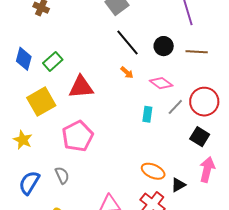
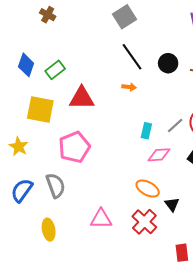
orange arrow: (127, 73) -> (129, 87), turned -40
pink diamond: (161, 83) -> (159, 155), moved, turned -45
yellow square: (41, 102) -> (40, 109), turned 36
gray semicircle: (62, 175) -> (56, 185), size x1.4
black triangle: (178, 185) -> (172, 204), turned -42

